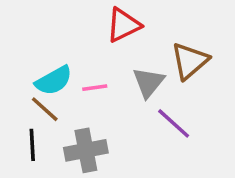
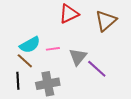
brown triangle: (190, 61) -> (106, 21), moved
gray triangle: (149, 82) -> (78, 57), moved

